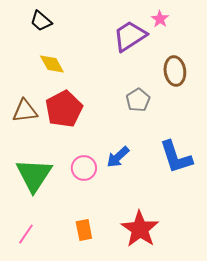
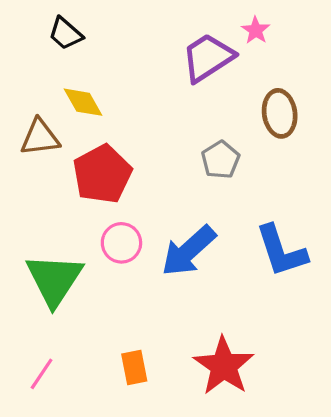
brown triangle: (25, 111) -> (40, 137), moved
blue arrow: (118, 157) -> (189, 251), size x1.5
pink circle: (84, 168) -> (121, 243), moved

